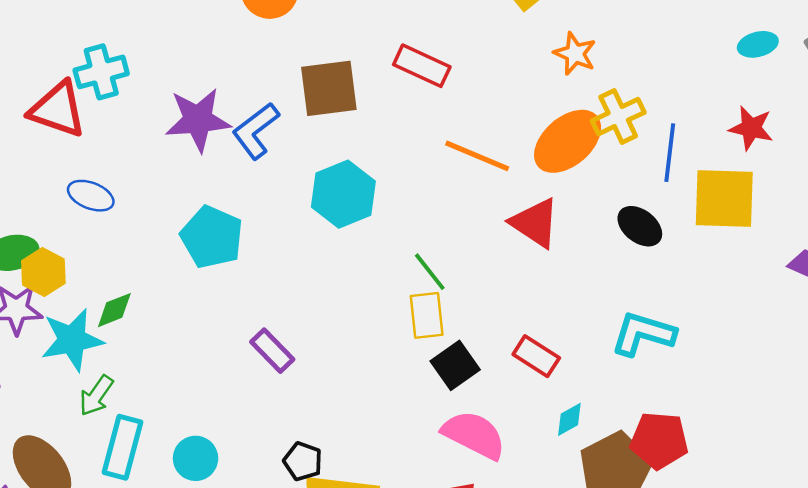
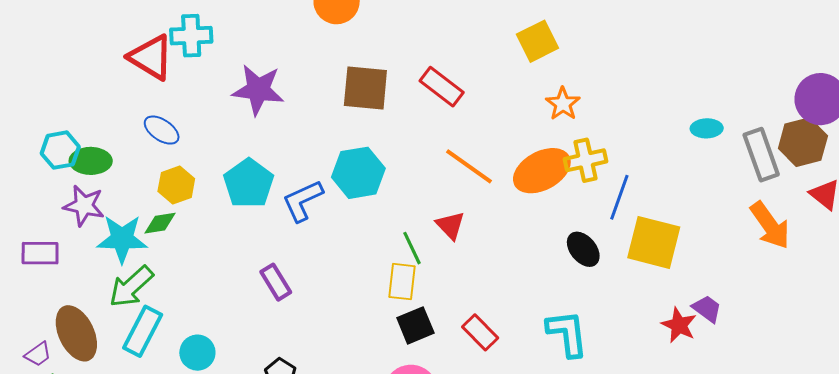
red star: (751, 128) -> (679, 325), moved
blue L-shape: (256, 131) -> (303, 201), moved
red triangle: (535, 223) -> (450, 225), moved, size x0.7
yellow hexagon: (43, 272) -> (176, 185), moved
cyan L-shape: (643, 334) -> (567, 333), turned 54
green arrow: (96, 396) -> (131, 287), size x1.4

